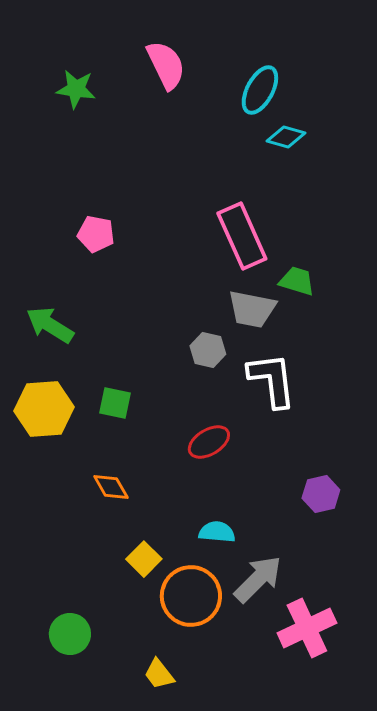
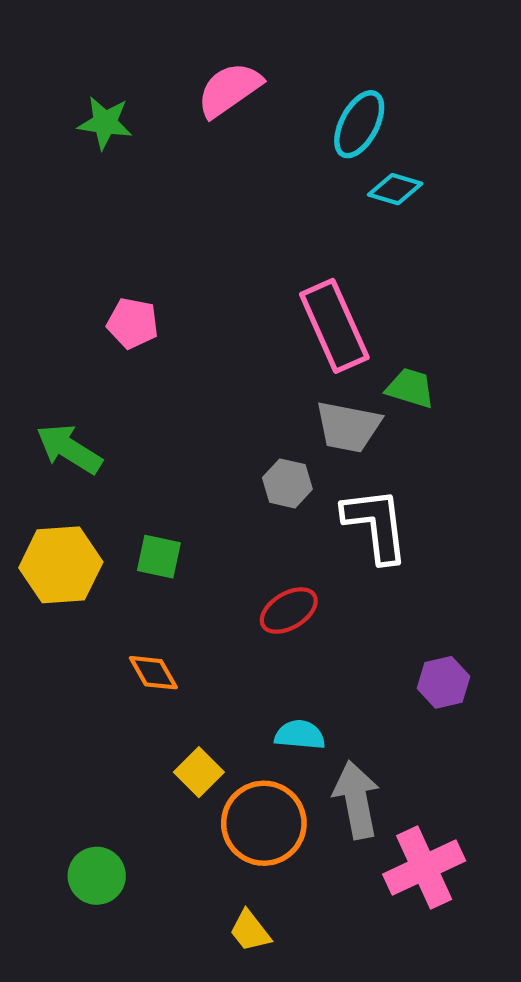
pink semicircle: (166, 65) -> (229, 90), turned -99
gray arrow: (258, 579) -> (356, 800), turned -56
yellow trapezoid: (159, 674) -> (250, 931), moved

